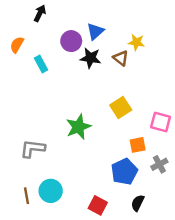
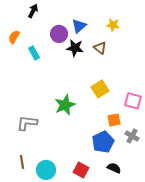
yellow star: (136, 42) -> (113, 25), moved
gray cross: (159, 164) -> (132, 136), turned -32
cyan circle: (51, 191) -> (46, 170), moved
black semicircle: (138, 203) -> (114, 168), turned 88

